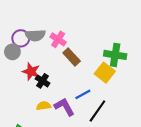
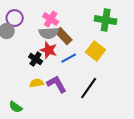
gray semicircle: (35, 35) -> (49, 33), moved
green cross: (115, 55) -> (106, 20), moved
red star: (31, 72) -> (49, 50), moved
blue line: (83, 94) -> (69, 58), moved

